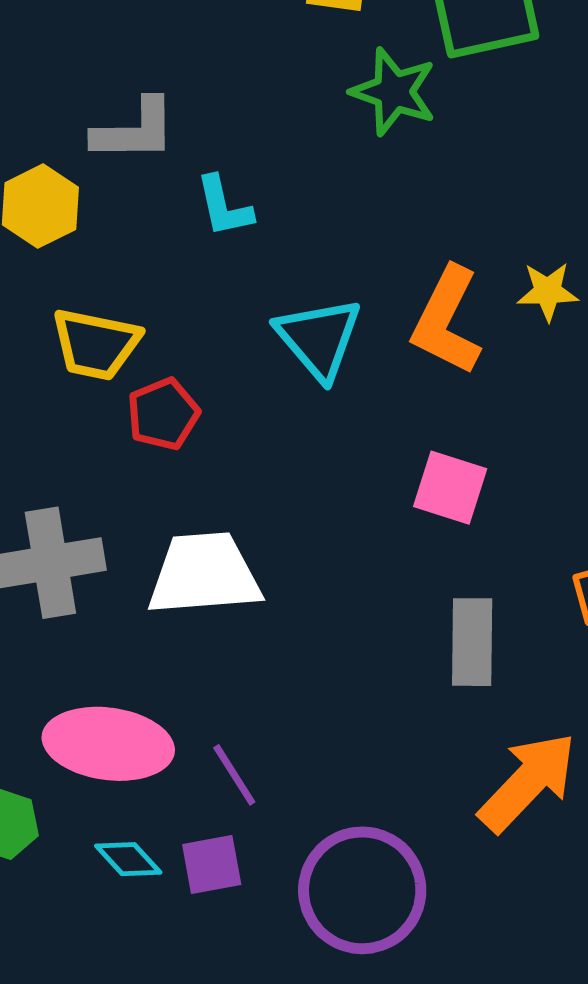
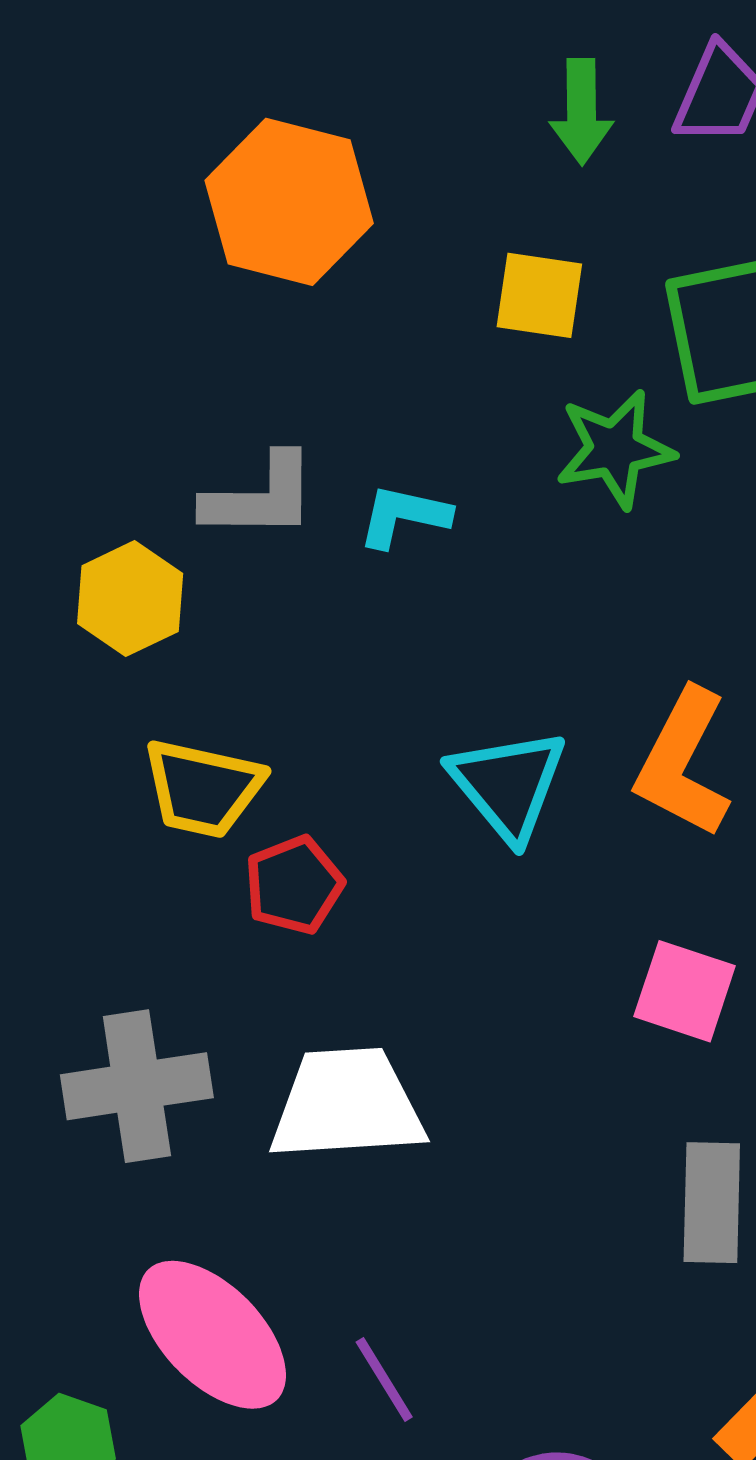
green star: (394, 92) -> (615, 449), turned -30
cyan L-shape: (224, 206) -> (404, 516), moved, turned 114
pink ellipse: (108, 744) -> (213, 1335), turned 37

